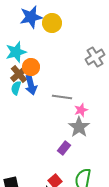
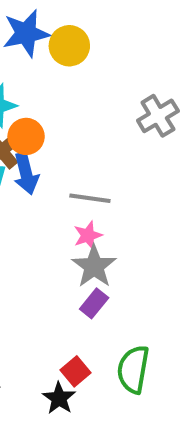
pink star: (81, 110) -> (88, 235), moved
gray star: (79, 127) -> (94, 266), moved

